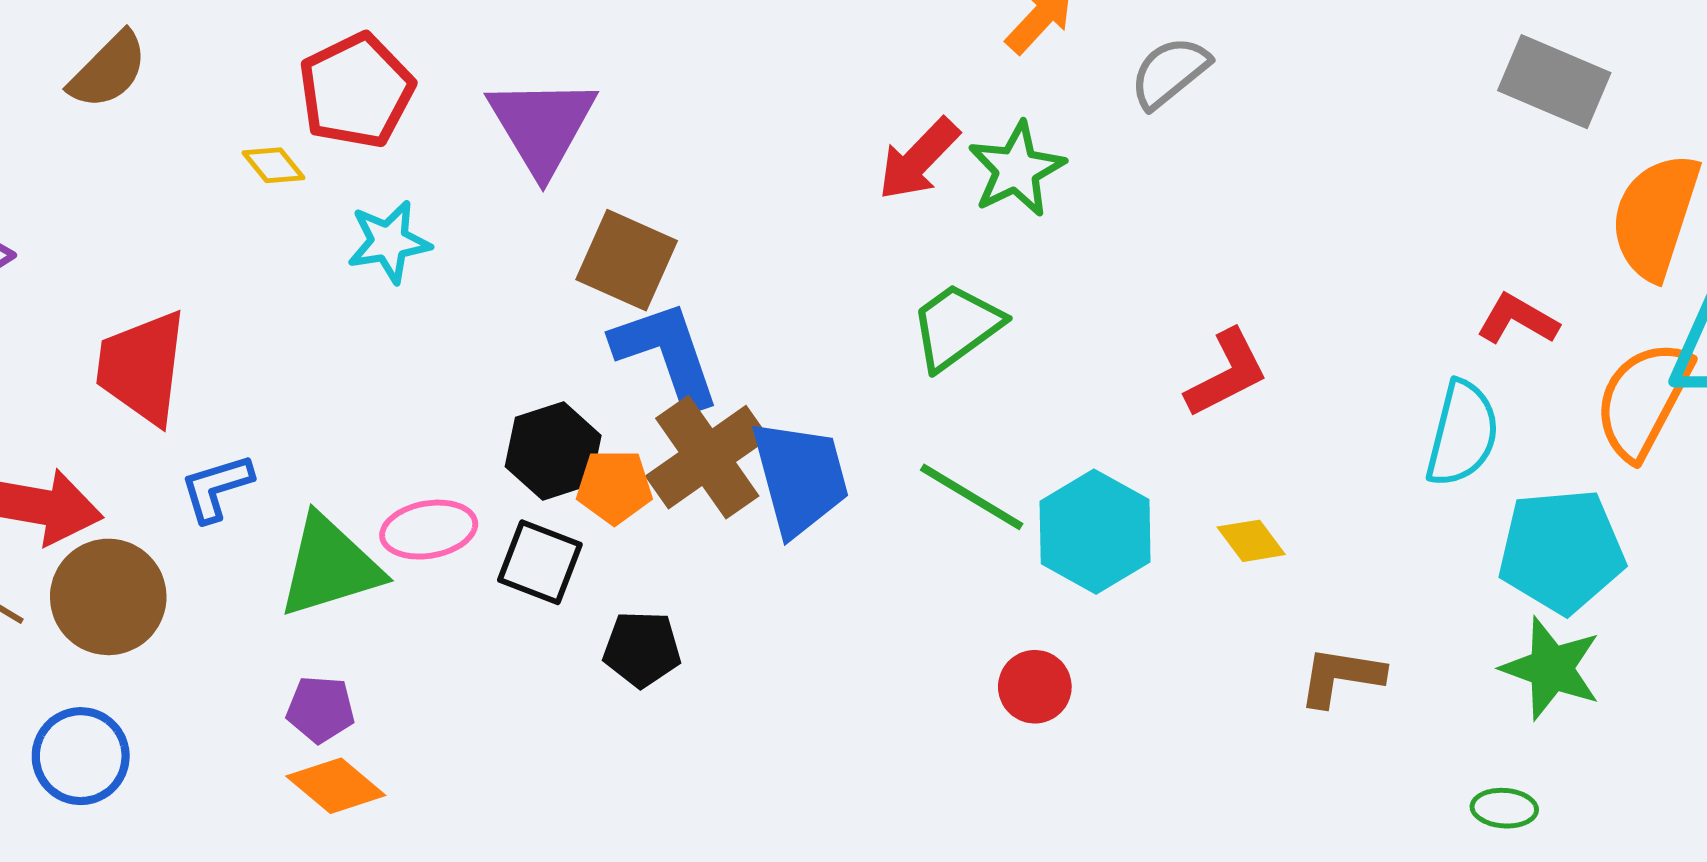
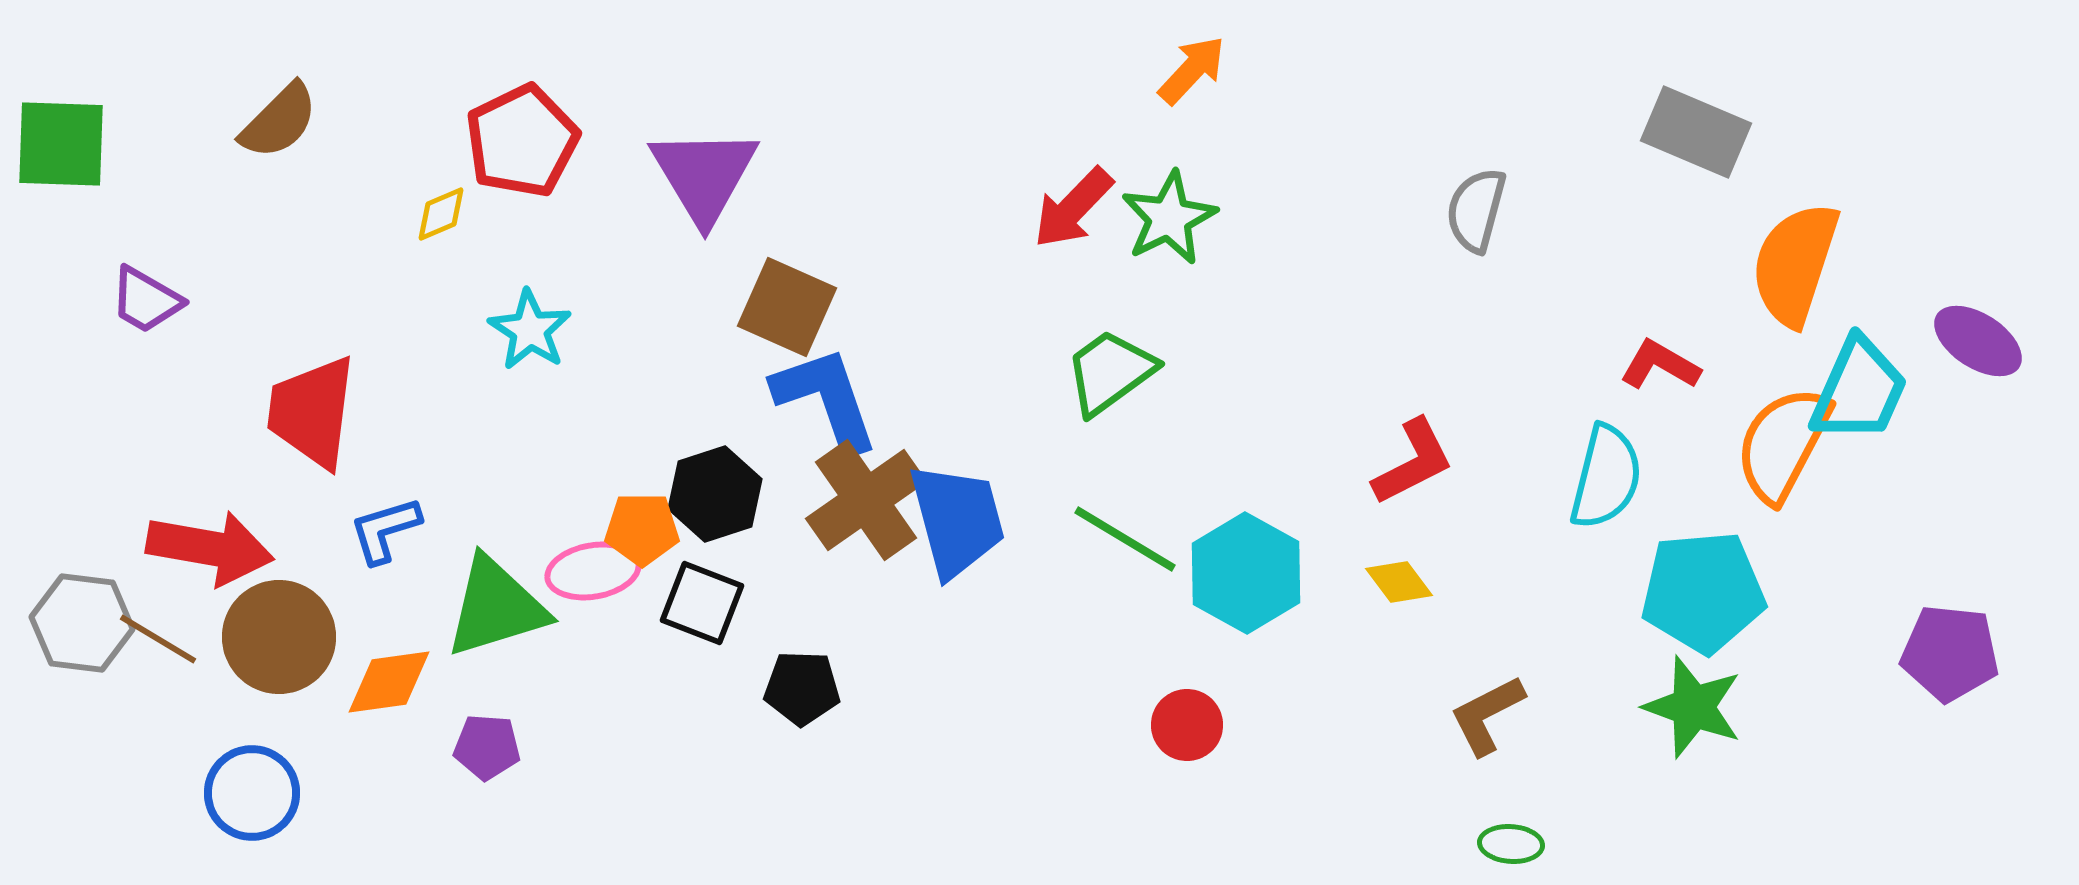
gray semicircle: (1170, 72) -> (1476, 210), moved, turned -36
yellow diamond: (274, 165) -> (441, 214), turned -74
cyan star: (389, 242) -> (530, 330), moved, turned -30
red L-shape: (1227, 373) -> (1413, 462), moved
orange pentagon: (614, 487) -> (642, 529), moved
brown L-shape: (1341, 677) -> (1487, 715), turned -36
orange diamond: (336, 786) -> (389, 682), moved, turned -48
green ellipse: (1504, 808) -> (1511, 844), moved

